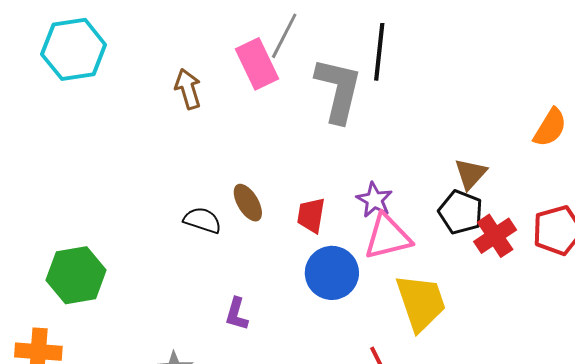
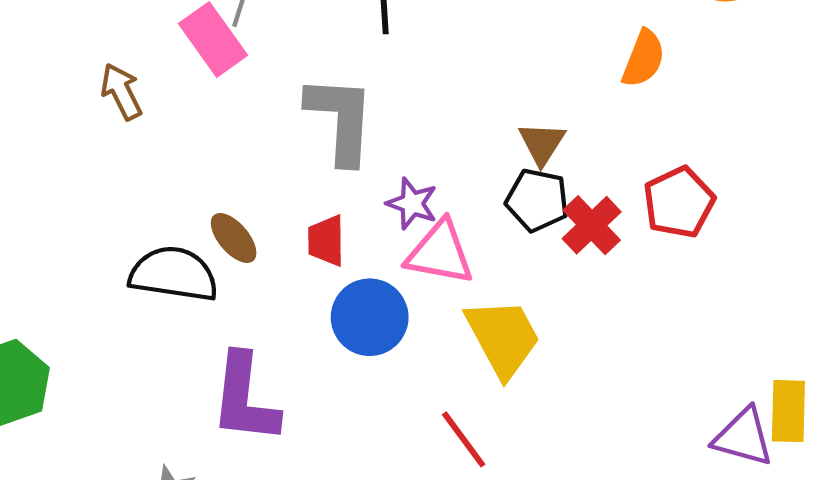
gray L-shape: (338, 90) -> (341, 119), moved
black semicircle: (202, 220) -> (174, 274), size x1.6
pink triangle: (388, 237) -> (440, 253), turned 34
purple L-shape: (237, 314) -> (245, 399), size x2.0

